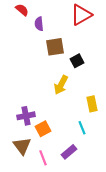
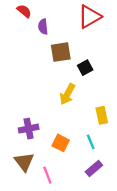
orange square: (43, 129) -> (61, 143), moved, turned -35
purple rectangle: (69, 152) -> (94, 168), moved

